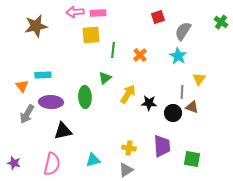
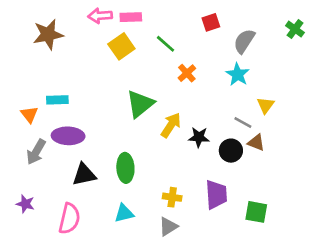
yellow square: (91, 35) -> (121, 46), turned -30
green line: (113, 50) -> (165, 44), moved, turned -56
green triangle: (105, 78) -> (140, 104), size x1.6
gray line: (182, 92) -> (243, 123), turned -64
green ellipse: (85, 97) -> (125, 168), moved
purple star: (14, 163) -> (25, 204), moved

